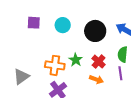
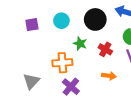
green star: (76, 60) -> (80, 44), moved
orange arrow: (96, 79) -> (109, 76), moved

